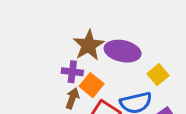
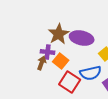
brown arrow: (72, 98) -> (42, 63), moved

